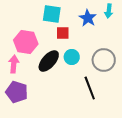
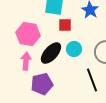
pink arrow: (14, 64) -> (26, 61), moved
purple pentagon: (17, 92) -> (42, 84), moved, turned -30

